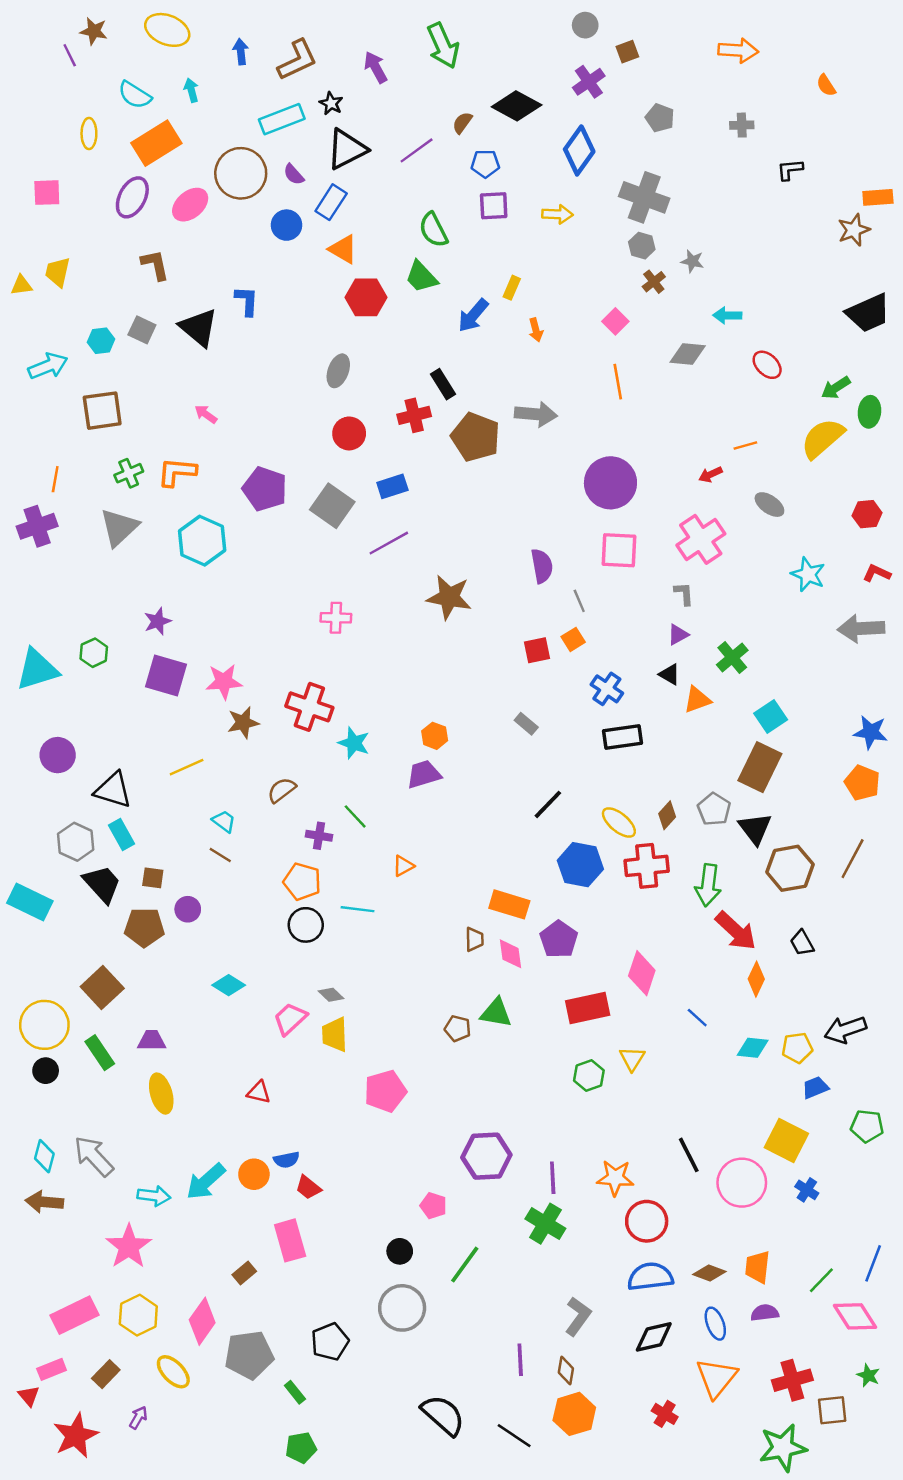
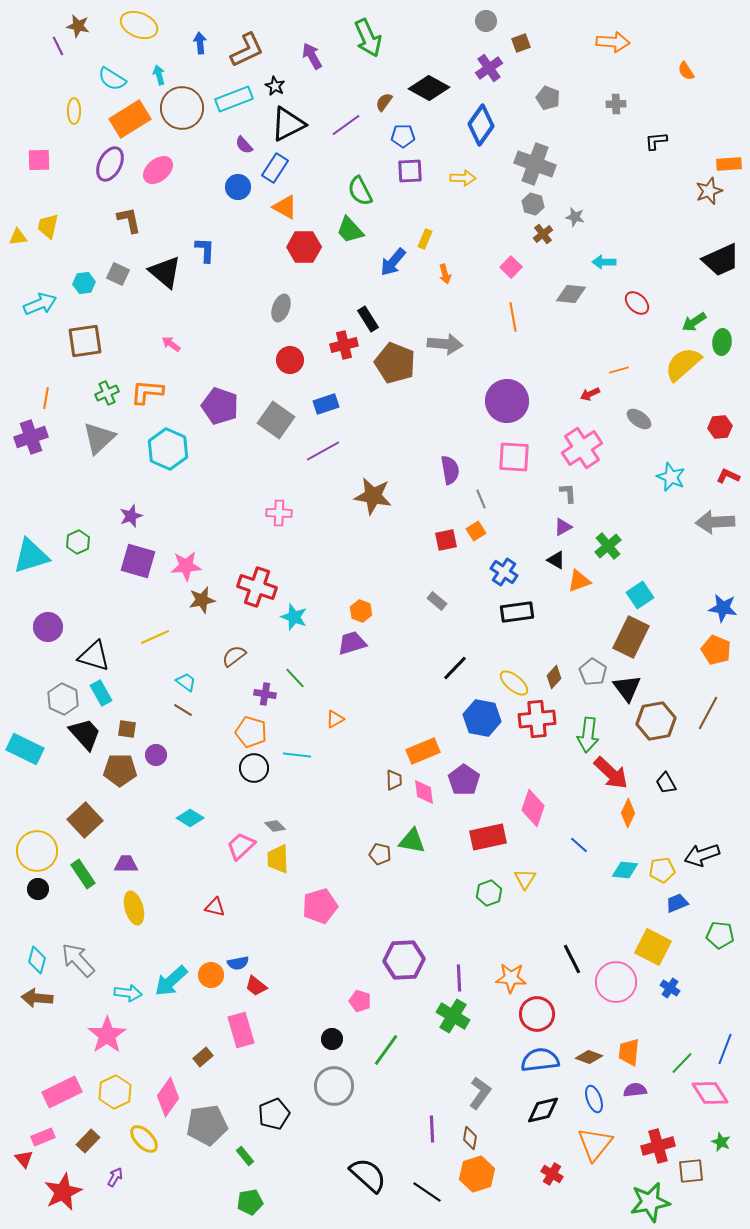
brown circle: (241, 173) -> (182, 108), moved
orange rectangle: (509, 904) -> (423, 751), turned -40

